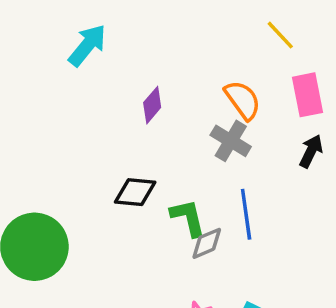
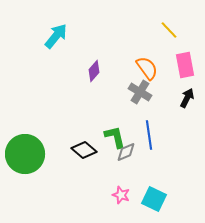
black diamond: (135, 192) -> (84, 150), moved, turned 35

